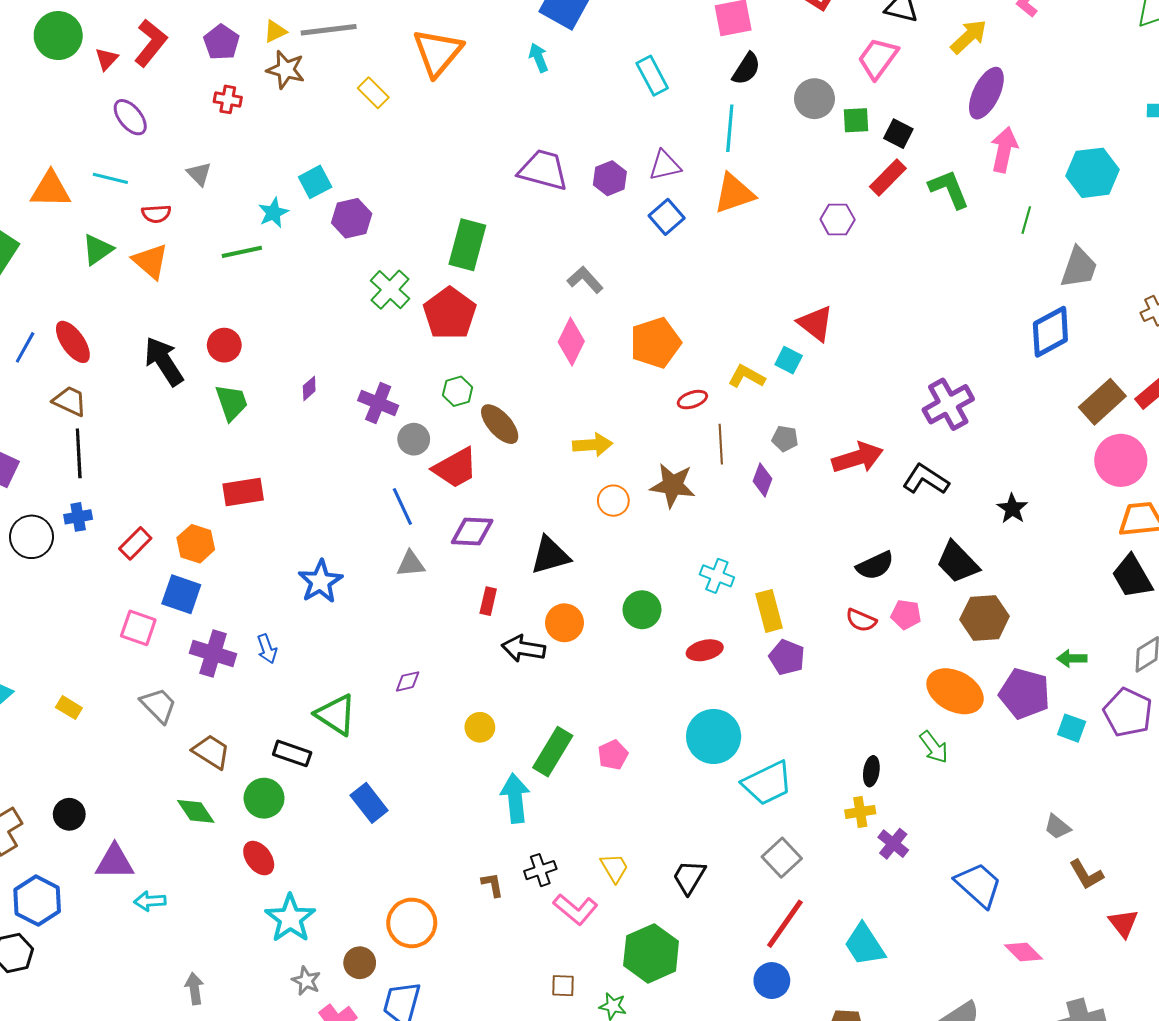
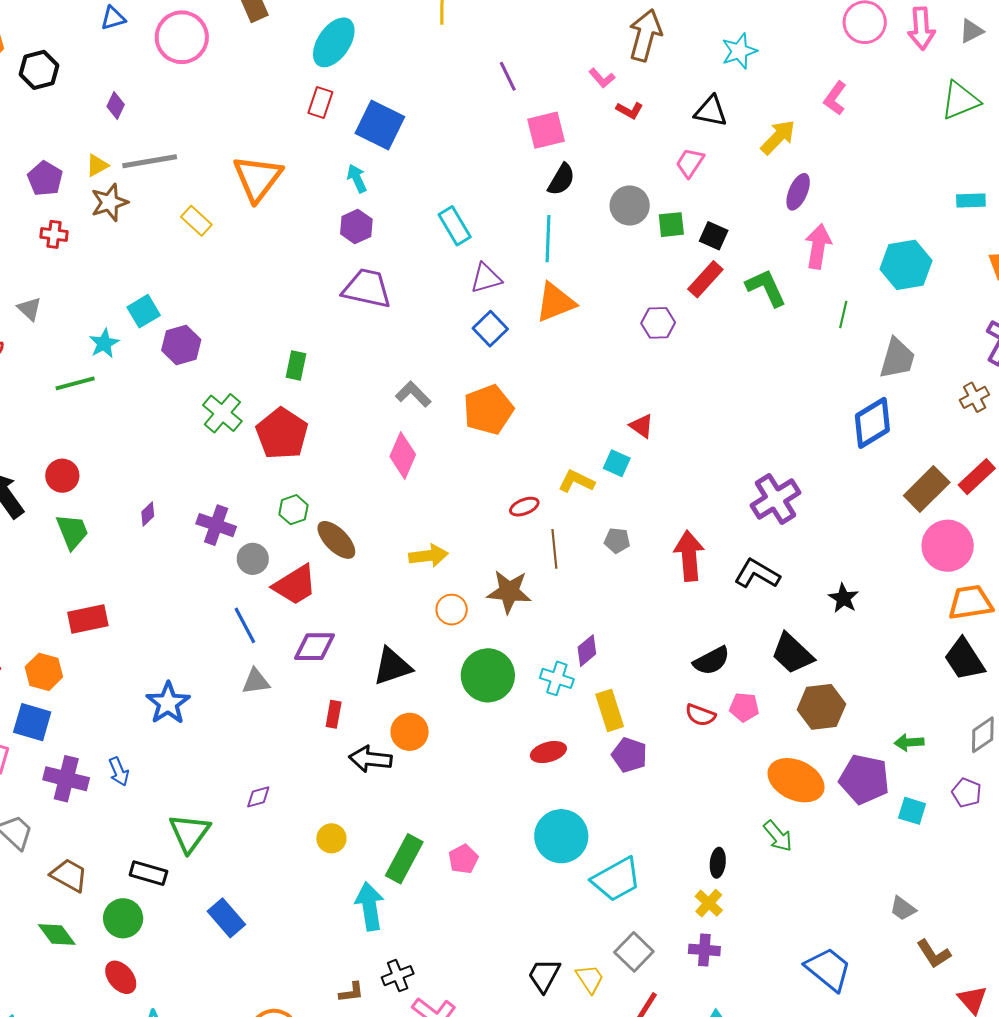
pink trapezoid: (878, 58) -> (690, 163), size x0.7
brown star: (286, 70) -> (109, 202), turned -30
cyan rectangle: (652, 76) -> (455, 226), moved
purple ellipse: (986, 93) -> (798, 192), size x0.7
purple hexagon: (610, 178) -> (356, 227), moved
green rectangle: (467, 245) -> (296, 365), size x0.6
red triangle: (816, 323) -> (642, 426), size x0.7
orange pentagon: (655, 343) -> (488, 410), moved
red arrow: (858, 458) -> (689, 556), turned -75
purple diamond: (763, 480) -> (587, 651), moved, turned 32
green circle: (642, 610) -> (488, 675), moved, size x1.4
purple pentagon: (1128, 712) -> (967, 793), size x0.6
green triangle: (336, 715) -> (190, 833), turned 36
yellow cross: (860, 812) -> (709, 903), turned -36
purple cross: (893, 844) -> (704, 950), moved, turned -32
yellow trapezoid: (614, 868) -> (590, 979), moved
brown L-shape: (492, 885) -> (351, 992), turned 96

